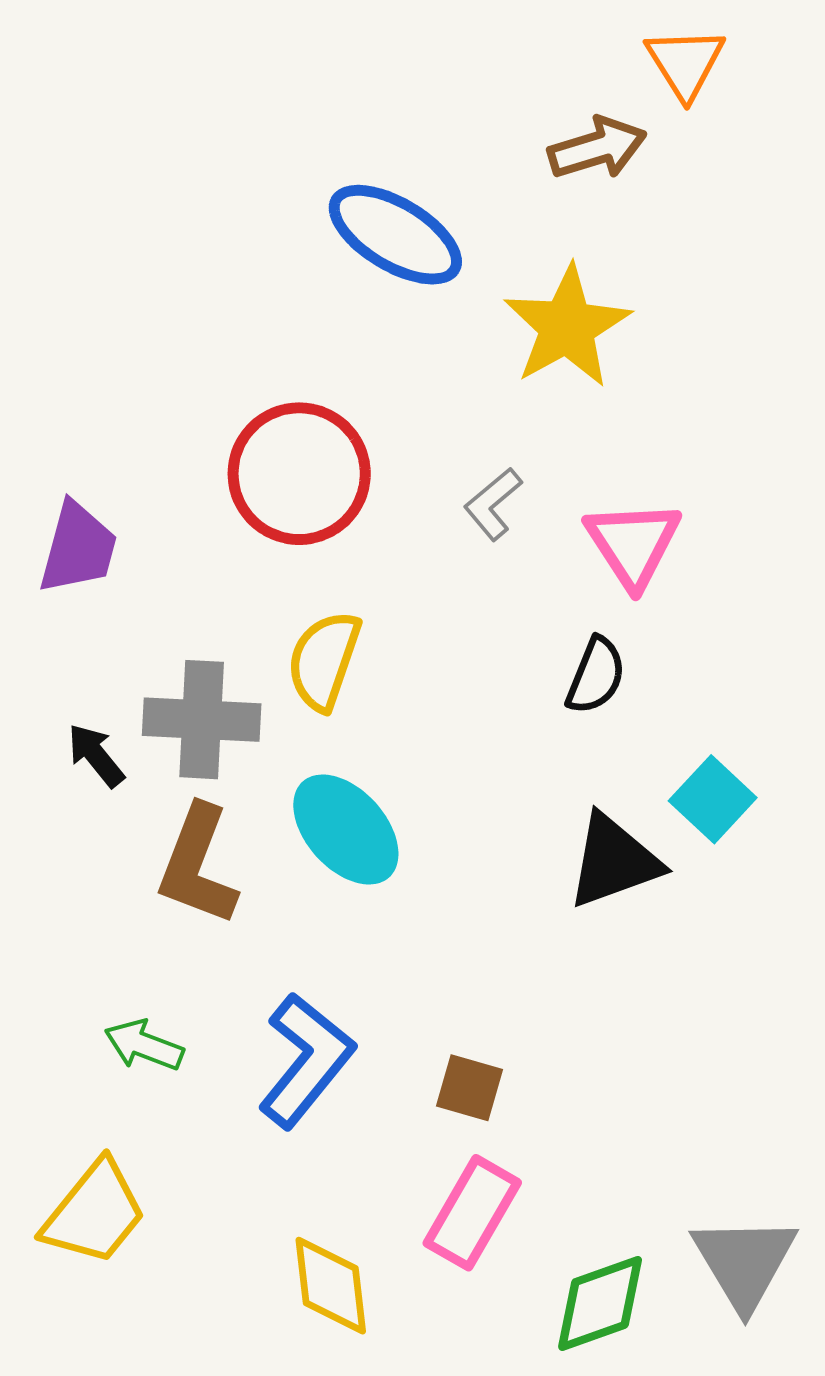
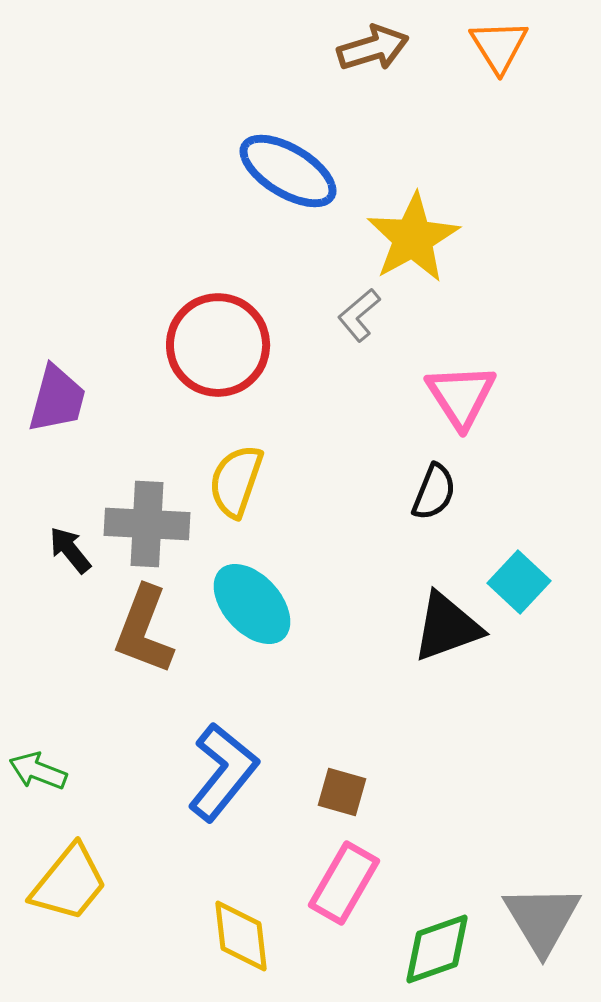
brown arrow: (597, 148) -> (373, 48), moved
gray L-shape: (493, 504) -> (359, 315), moved
green arrow: (144, 1045) -> (38, 771), moved

